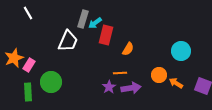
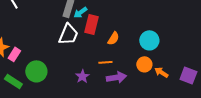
white trapezoid: (68, 41) -> (68, 34), moved
cyan circle: (181, 51) -> (149, 40), moved
purple star: (109, 87) -> (82, 76), moved
green rectangle: (28, 92) -> (13, 81), turned -54

